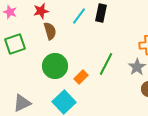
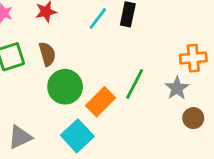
brown semicircle: (50, 31) -> (47, 54), moved
orange rectangle: (81, 77) -> (101, 102), size x1.5

